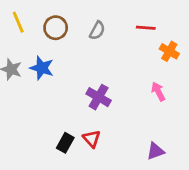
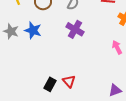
purple cross: (99, 97) -> (75, 29), moved

